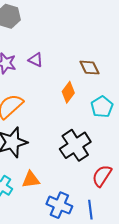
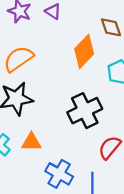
orange diamond: (68, 92) -> (84, 51), size x1.4

